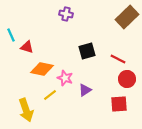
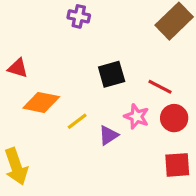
pink star: (65, 78) -> (137, 116), moved
yellow line: (50, 95) -> (77, 121), moved
red square: (119, 104) -> (177, 165), moved

